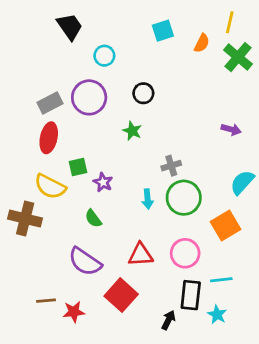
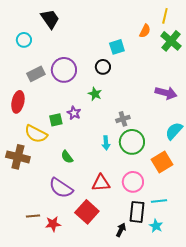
cyan square: (163, 31) -> (117, 47), moved
cyan circle: (104, 56) -> (24, 40), moved
purple arrow: (231, 129) -> (166, 93), size x1.5
red ellipse: (49, 138) -> (18, 102), moved
purple star: (103, 182) -> (74, 113), moved

